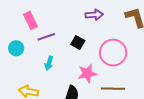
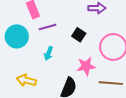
cyan circle: (16, 48) -> (17, 36), size x1.5

